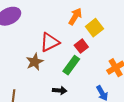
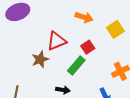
orange arrow: (75, 16) -> (84, 17), turned 72
yellow square: (94, 28) -> (115, 29), moved

